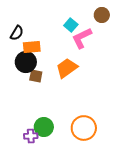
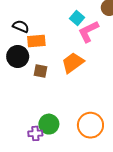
black semicircle: (17, 33) -> (21, 26), turned -98
black circle: (26, 62) -> (18, 56), moved

